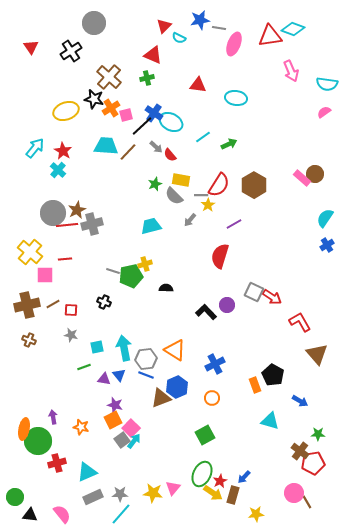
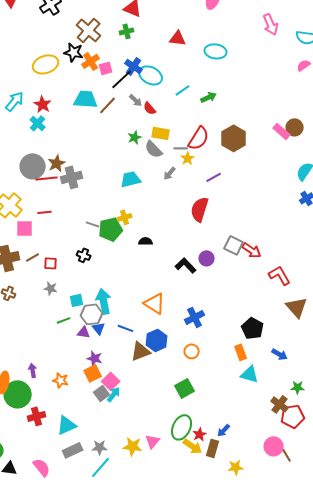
gray hexagon: (146, 359) -> (92, 314), moved
orange rectangle: (255, 385) -> (241, 352), moved

